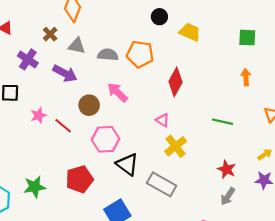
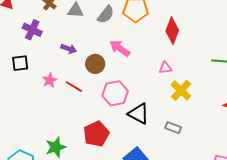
gray semicircle: (108, 55) -> (106, 15), turned 132
purple arrow: (65, 73) -> (69, 49), moved, size x0.7
pink triangle: (163, 120) -> (165, 68), turned -32
gray rectangle: (162, 184) -> (173, 128), size x0.6

